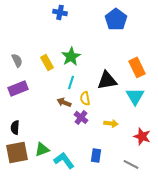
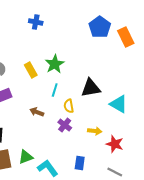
blue cross: (60, 12) -> (36, 22), moved
orange rectangle: (137, 67) -> (126, 37), moved
cyan triangle: (135, 96) -> (119, 104), turned -30
brown arrow: (64, 102) -> (37, 112), moved
red star: (142, 136) -> (115, 144), moved

